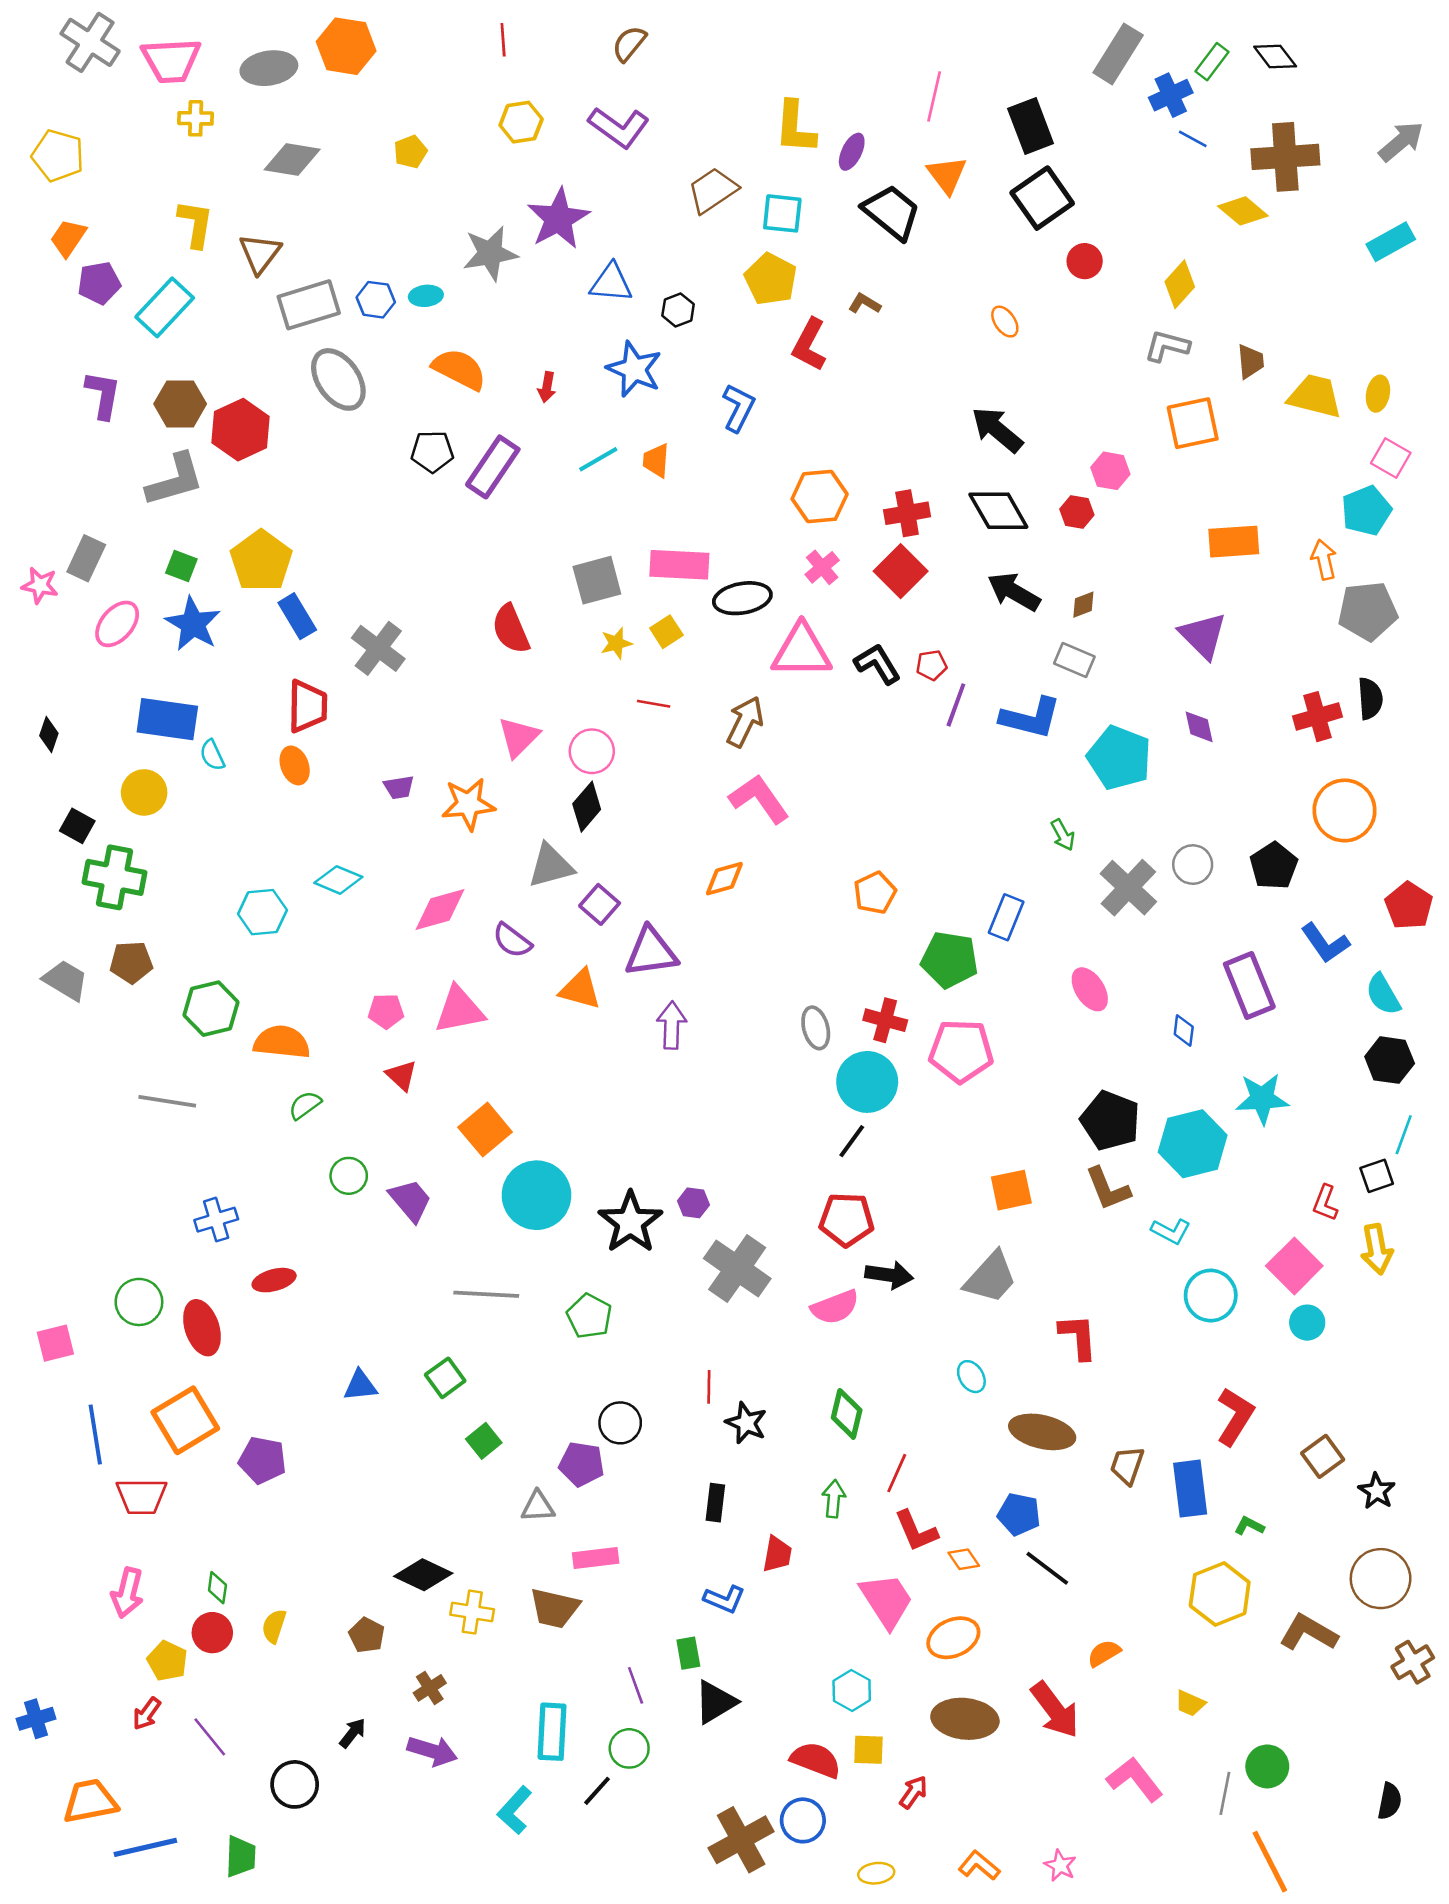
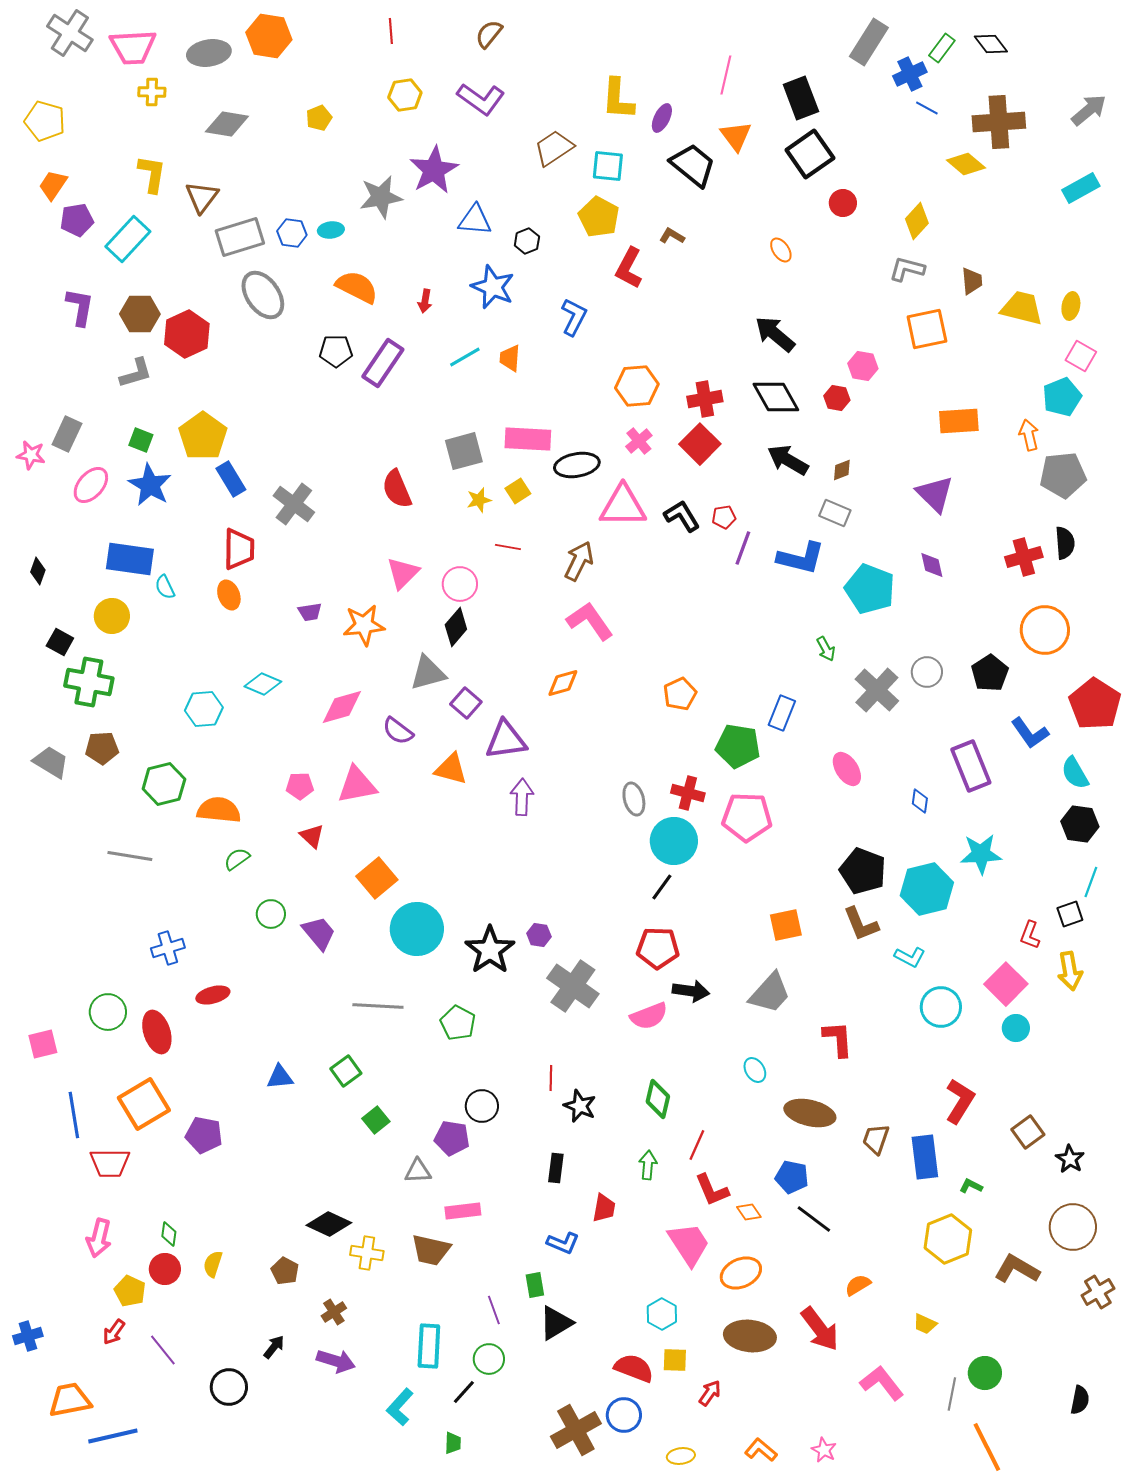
gray L-shape: (175, 480) -> (136, 373), size x0.7
red pentagon: (1409, 906) -> (1095, 704), size x1.4
green trapezoid: (241, 1856) -> (453, 1443), moved, size x0.7

